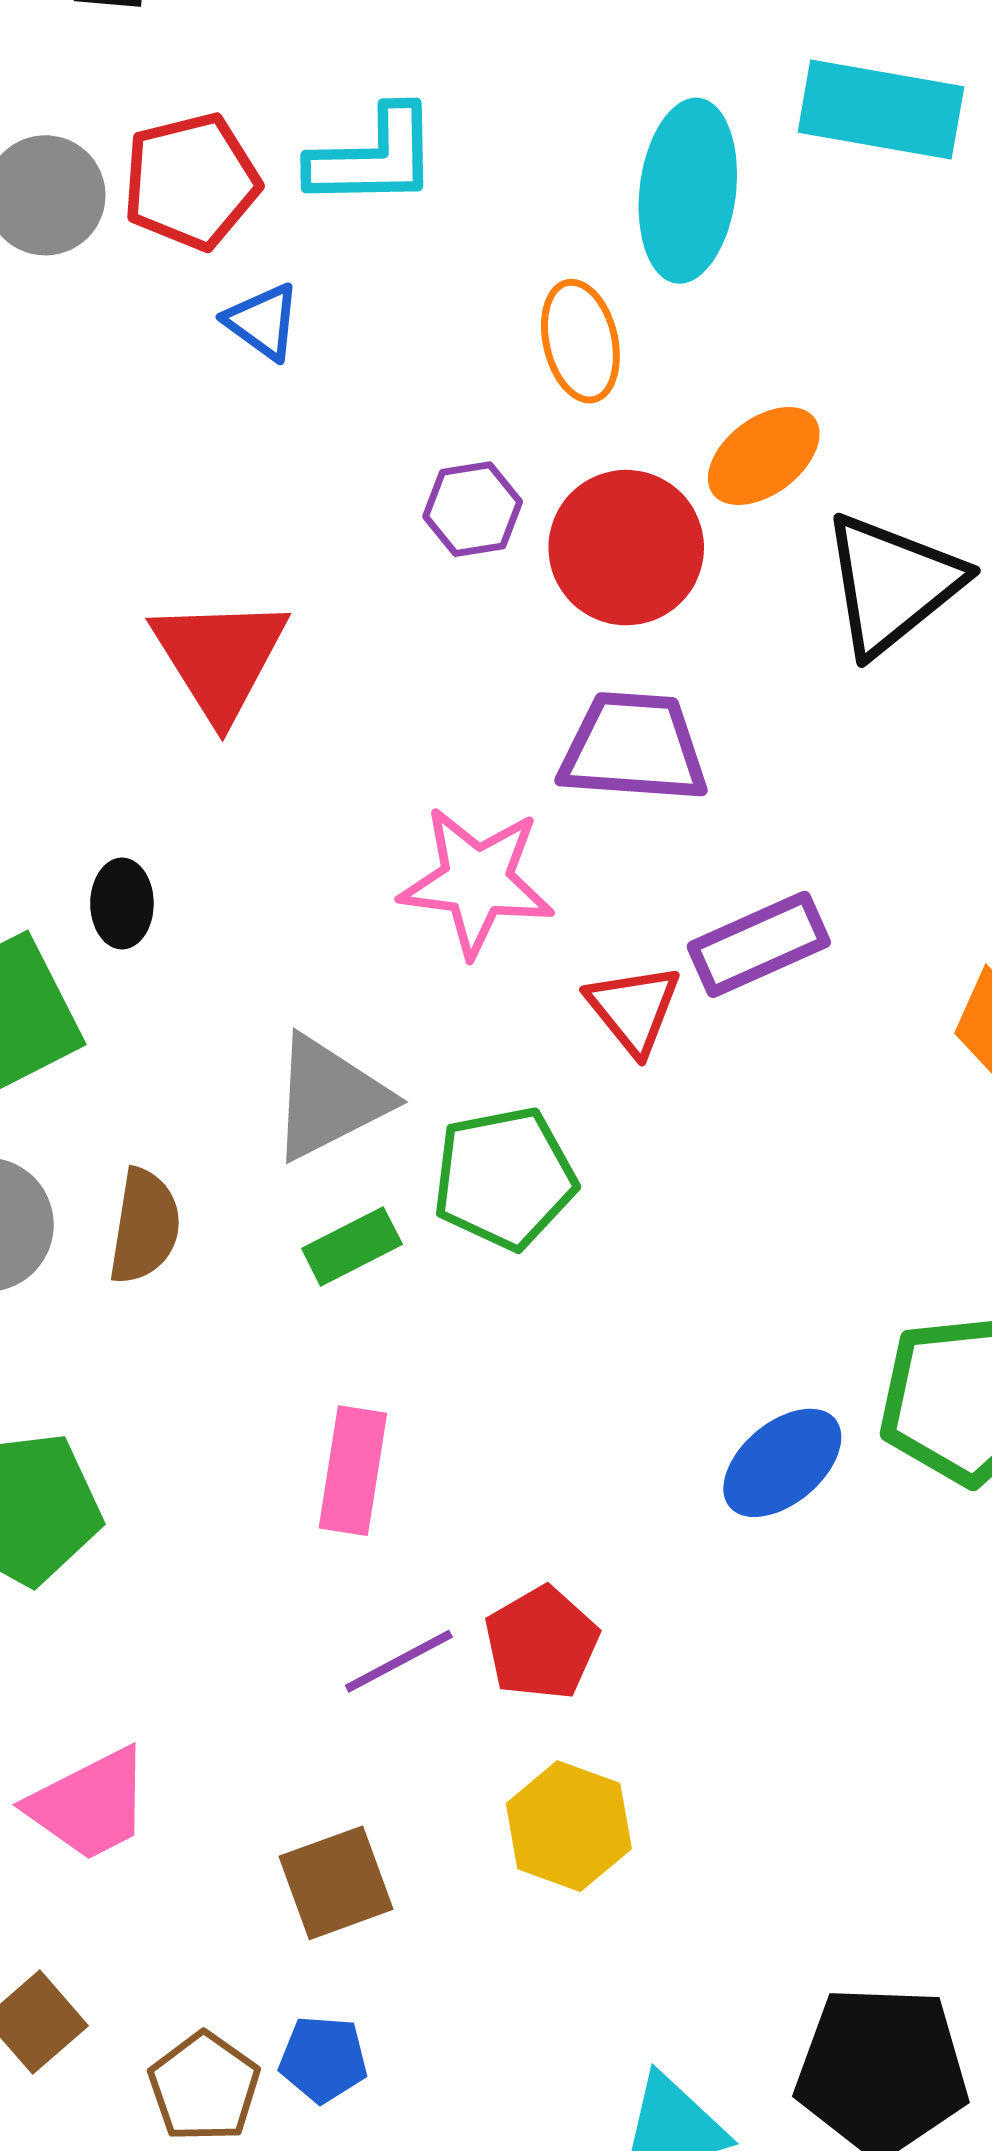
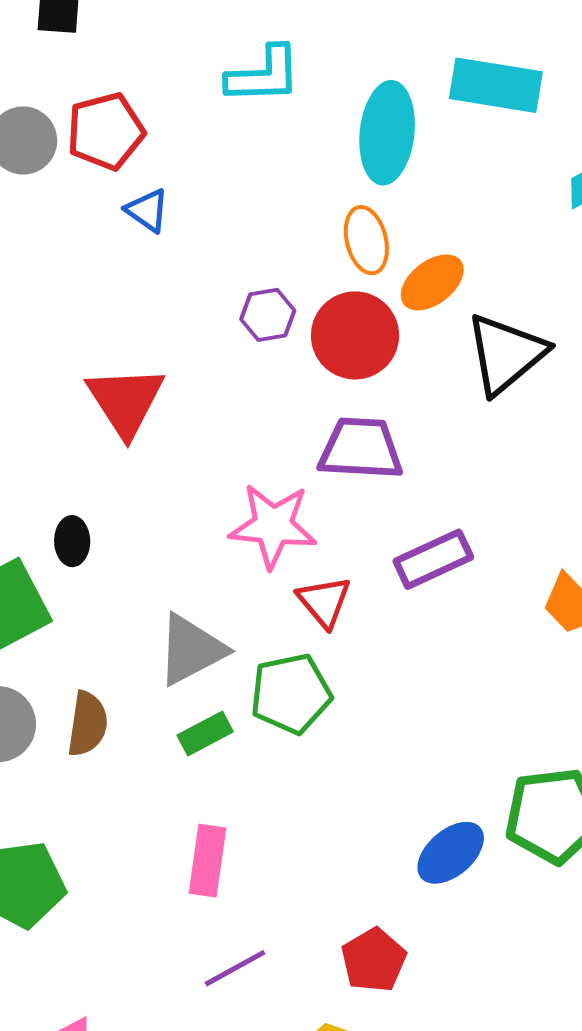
cyan L-shape: (374, 157) -> (264, 75), moved
orange ellipse: (580, 341) -> (366, 240), moved
red triangle: (634, 1009) -> (324, 602), moved
red pentagon: (541, 1643) -> (374, 960), moved

